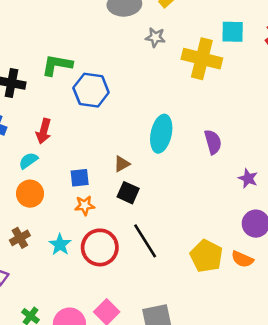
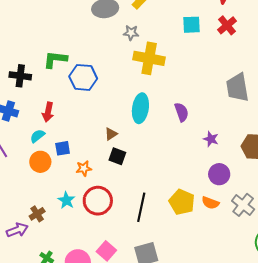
yellow cross: (202, 59) -> (149, 58), moved
blue square: (80, 178) -> (63, 148), moved
brown cross: (20, 238) -> (37, 214), moved
black line: (145, 241) -> (141, 207), moved, turned 48

